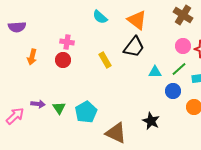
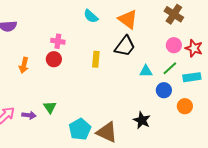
orange arrow: (32, 57) -> (24, 65), moved
yellow rectangle: (105, 60) -> (96, 59), turned 35
purple arrow: (38, 104) -> (29, 115), moved
cyan pentagon: (86, 112) -> (80, 129), moved

